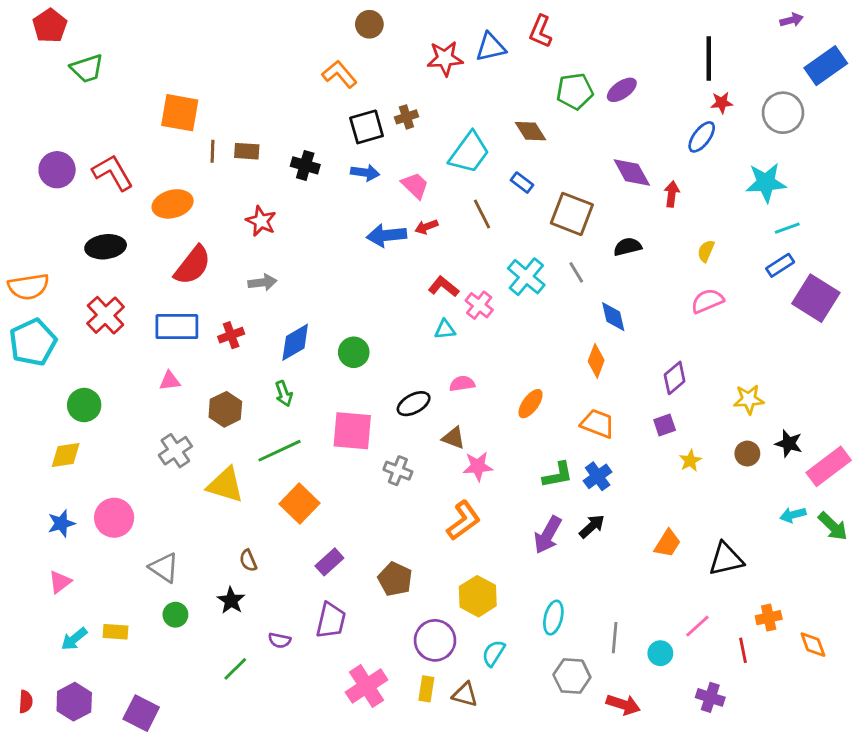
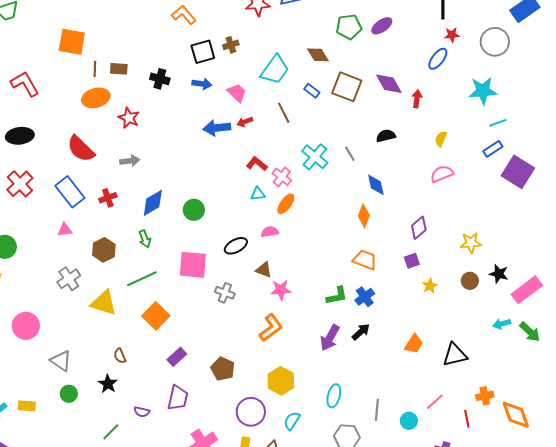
orange ellipse: (173, 204) -> (96, 98), moved
brown square: (572, 214) -> (347, 87), moved
red semicircle: (193, 265) -> (81, 149), turned 96
blue rectangle: (177, 327) -> (70, 192), turned 52
orange ellipse: (531, 404) -> (286, 204), moved
orange diamond: (813, 645) -> (516, 415), size x1.5

